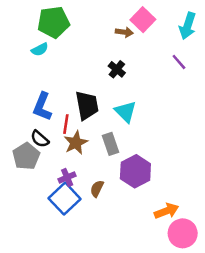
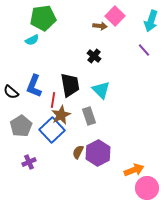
black semicircle: (40, 139) -> (11, 92), moved
purple hexagon: (135, 171) -> (98, 153), moved
purple cross: (67, 177) -> (29, 162), moved
blue square: (65, 199) -> (52, 130), moved

